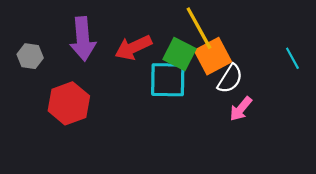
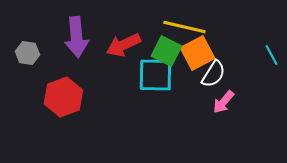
yellow line: (199, 28) -> (184, 27), turned -48

